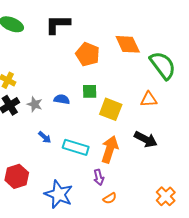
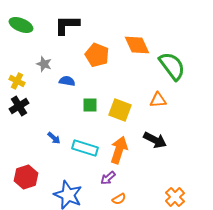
green square: (90, 91) -> (90, 105), moved
blue semicircle: (62, 99) -> (67, 81), moved
gray star: (35, 104) -> (44, 64), moved
purple arrow: (99, 177) -> (108, 178), turned 63

